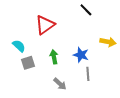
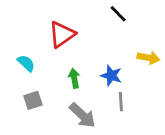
gray square: (28, 63) -> (33, 100), moved
gray arrow: (60, 84) -> (82, 115), size x1.5

